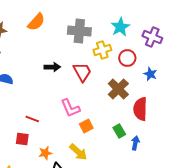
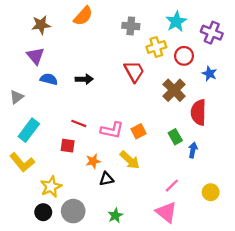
gray cross: (79, 31) -> (131, 26), size x0.7
black arrow: (52, 67) -> (84, 79), moved
pink L-shape: (70, 108) -> (112, 130), moved, turned -55

